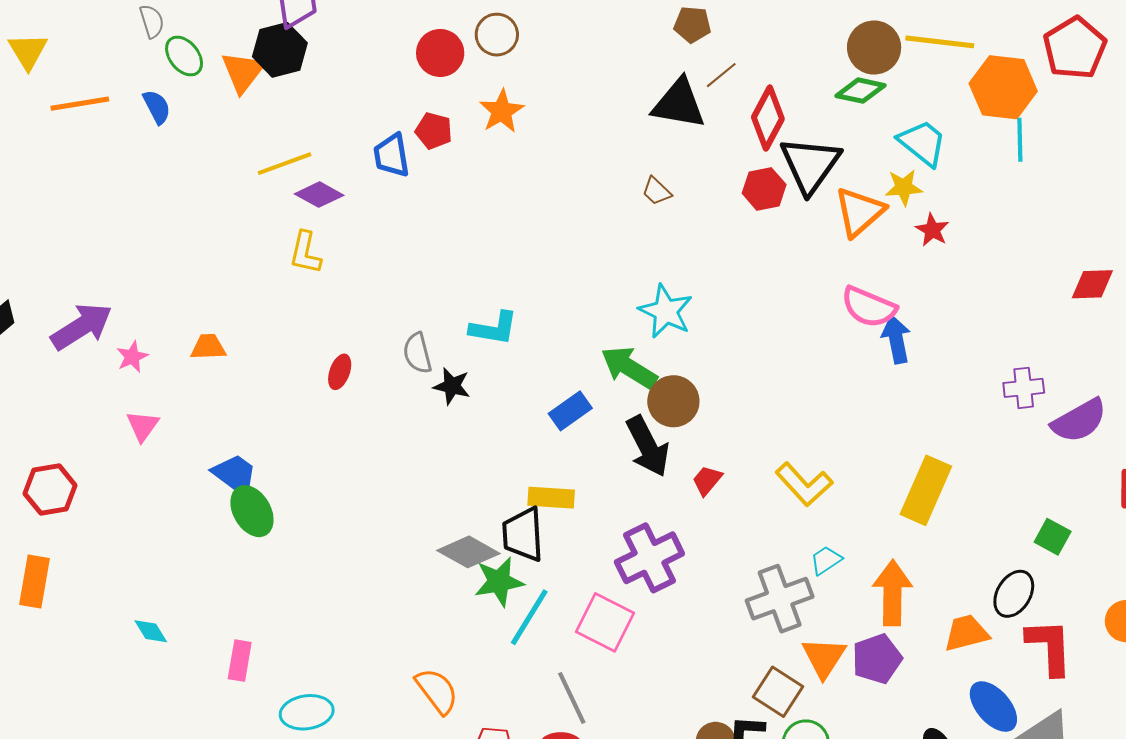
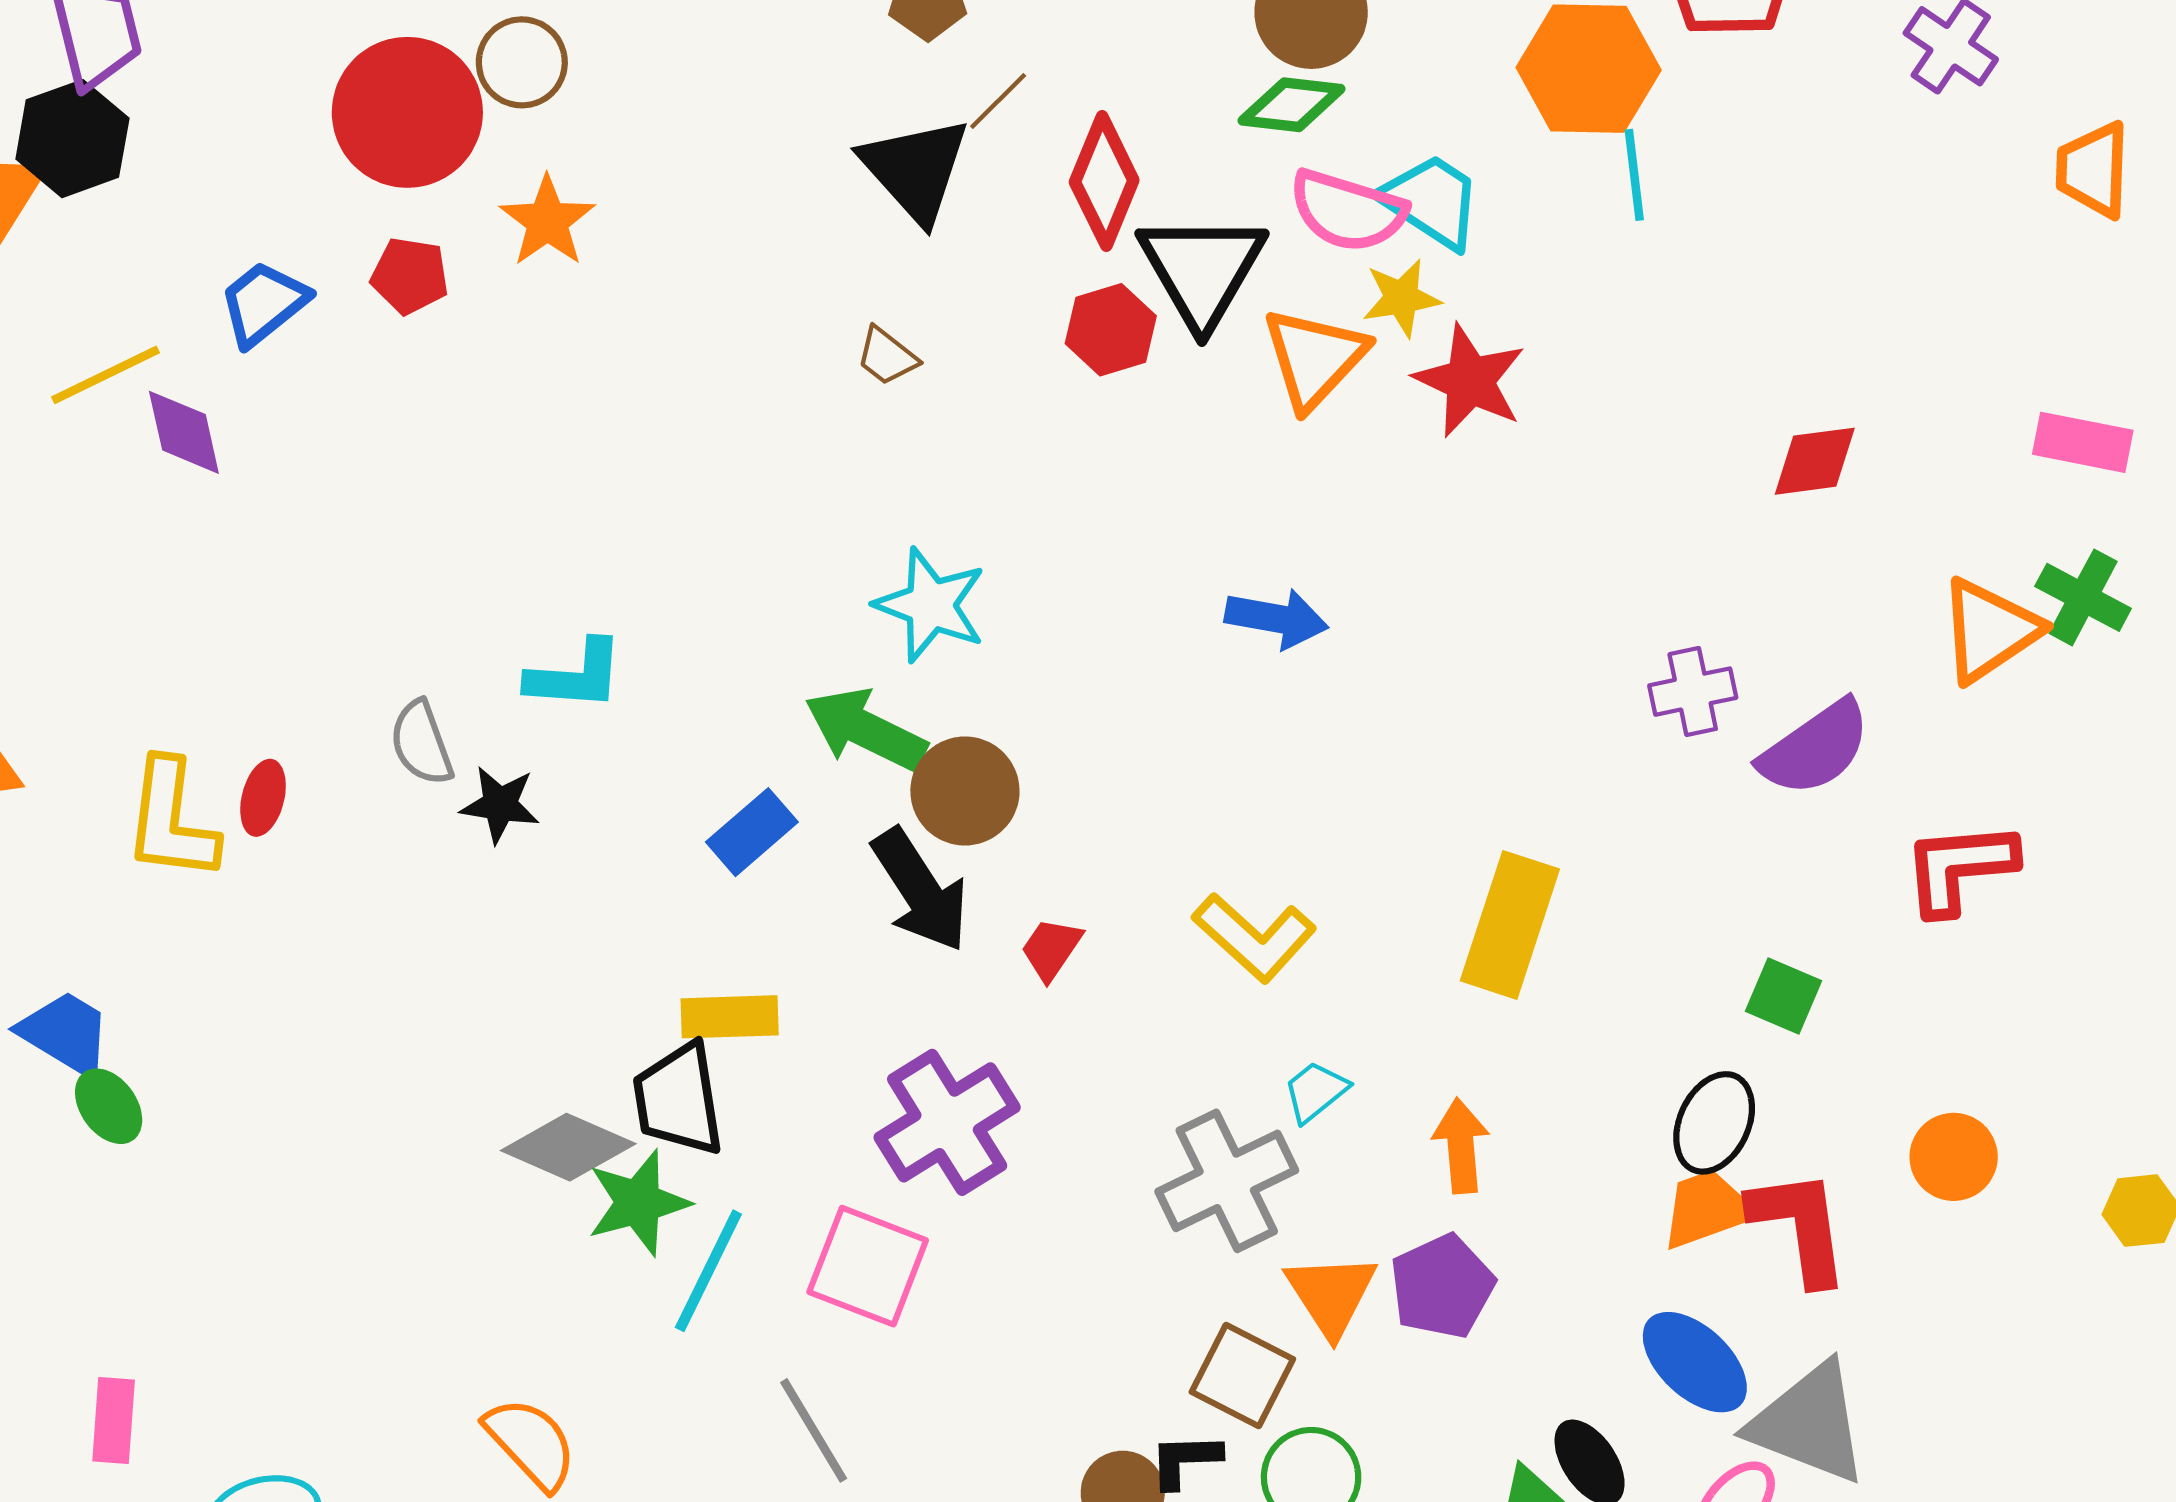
red circle: (440, 53) -> (407, 112), size x1.5
black triangle: (679, 104) -> (915, 169), turned 44
blue trapezoid: (392, 155) -> (264, 303), moved, turned 66
purple diamond: (319, 195) -> (184, 432), turned 54
red star: (932, 230) -> (1470, 381), size x1.6
yellow L-shape: (305, 253) -> (171, 820), moved, size x1.4
pink semicircle: (869, 307) -> (1348, 211), moved
blue arrow: (896, 339) -> (1277, 618), moved, turned 117
green ellipse: (252, 511) -> (109, 1106), size x0.7
orange arrow: (892, 593) -> (1461, 1146), size x0.7
orange trapezoid: (966, 633) -> (1707, 1209), moved

